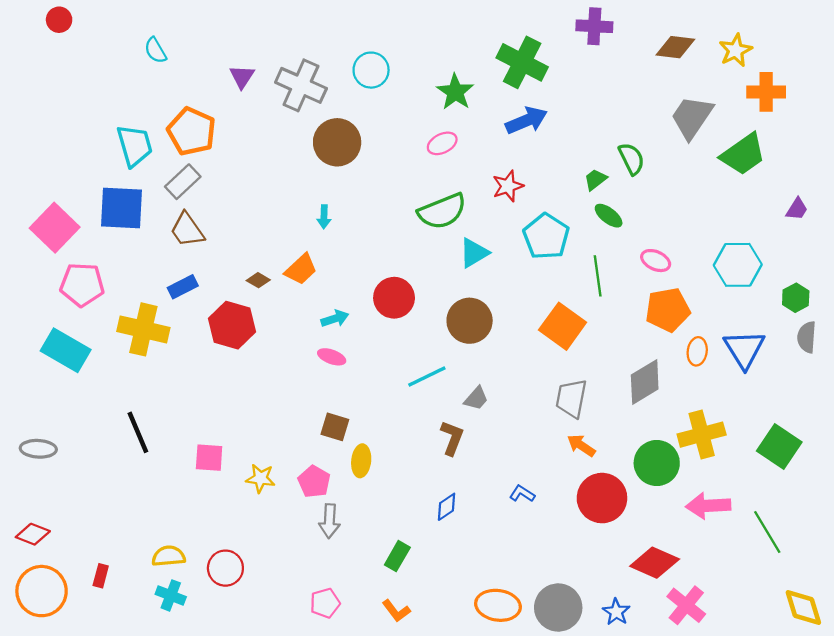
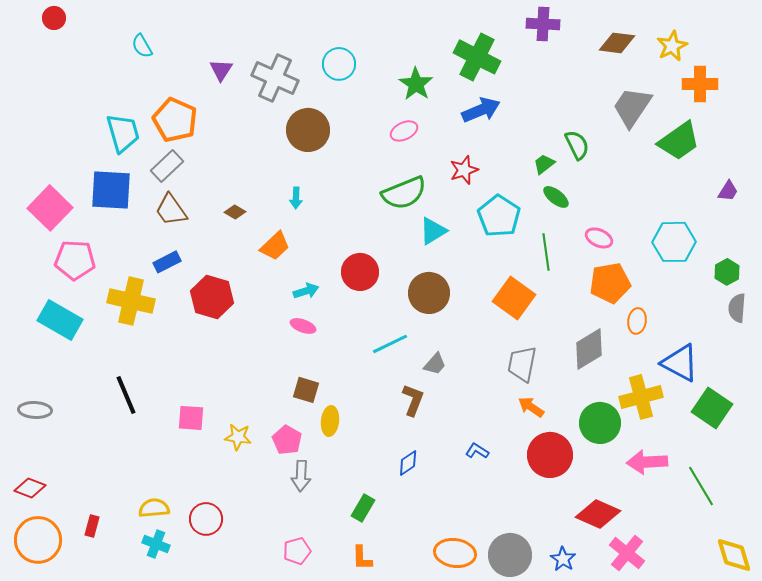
brown diamond: (258, 280) -> (235, 212), moved
blue triangle: (744, 349) -> (680, 363), moved, turned -30
orange L-shape: (396, 611) -> (362, 558), turned 36

